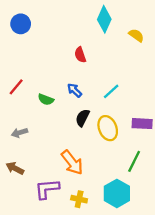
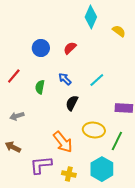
blue circle: (21, 24) -> (41, 48), moved
red semicircle: (80, 55) -> (70, 48), turned 64
green semicircle: (46, 99) -> (40, 87), turned 80
yellow ellipse: (108, 128) -> (94, 130), moved, turned -60

